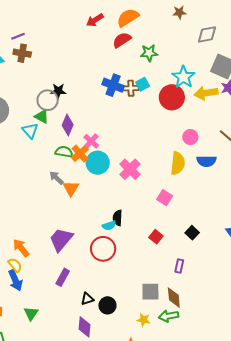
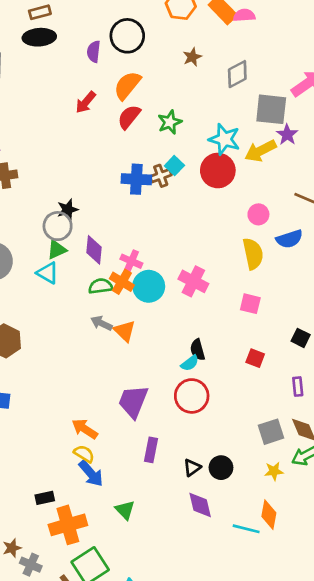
green triangle: (42, 116) -> (57, 250), turned -35

